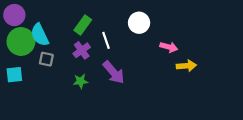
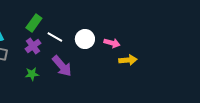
white circle: (139, 23) -> (85, 39), moved
white line: (106, 40) -> (55, 37), turned -42

